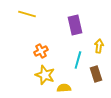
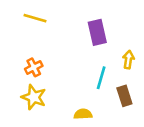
orange cross: (41, 51) -> (34, 67), moved
yellow star: (45, 75) -> (34, 97), moved

